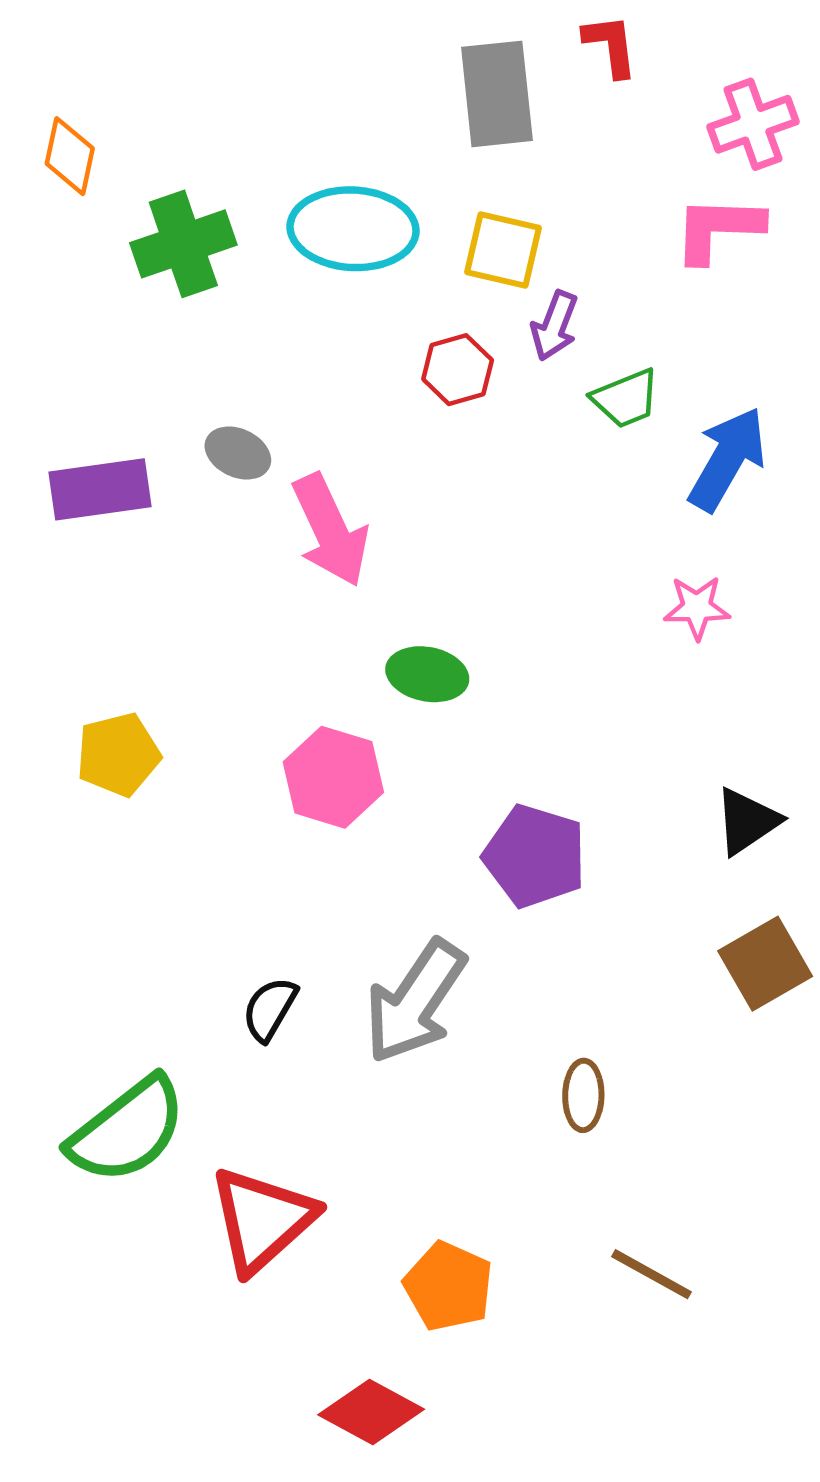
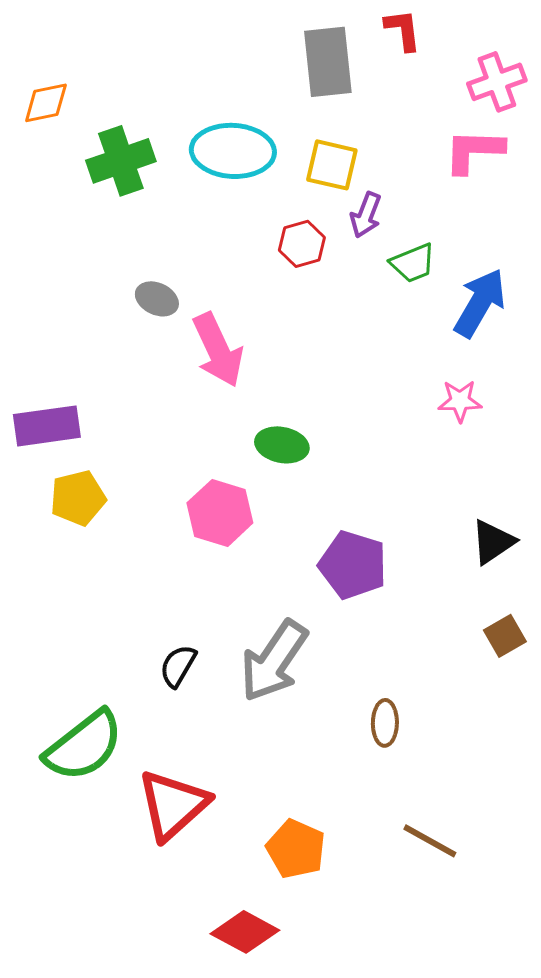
orange diamond: (70, 156) -> (46, 103), turned 66
purple rectangle: (100, 489) -> (47, 426), moved
brown square: (765, 964) -> (505, 636), size x0.7

